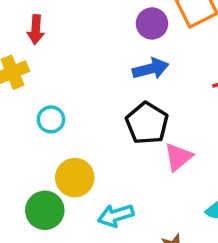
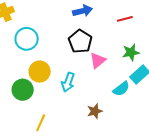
cyan circle: (51, 119) -> (27, 39), size x1.5
cyan arrow: (116, 216) -> (68, 82), moved, turned -54

